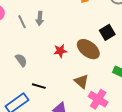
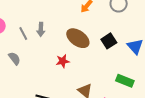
brown ellipse: (88, 49) -> (78, 38), moved
gray semicircle: (21, 60) -> (14, 58), moved

